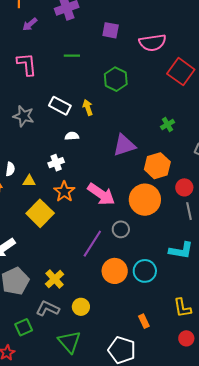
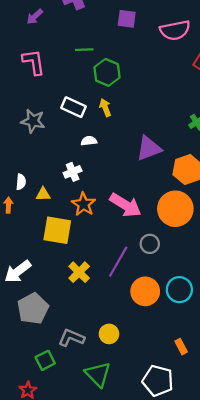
green hexagon: (116, 79) -> (107, 72), moved
yellow square: (40, 213) -> (57, 230), turned -32
yellow cross: (55, 279) -> (79, 272), moved

